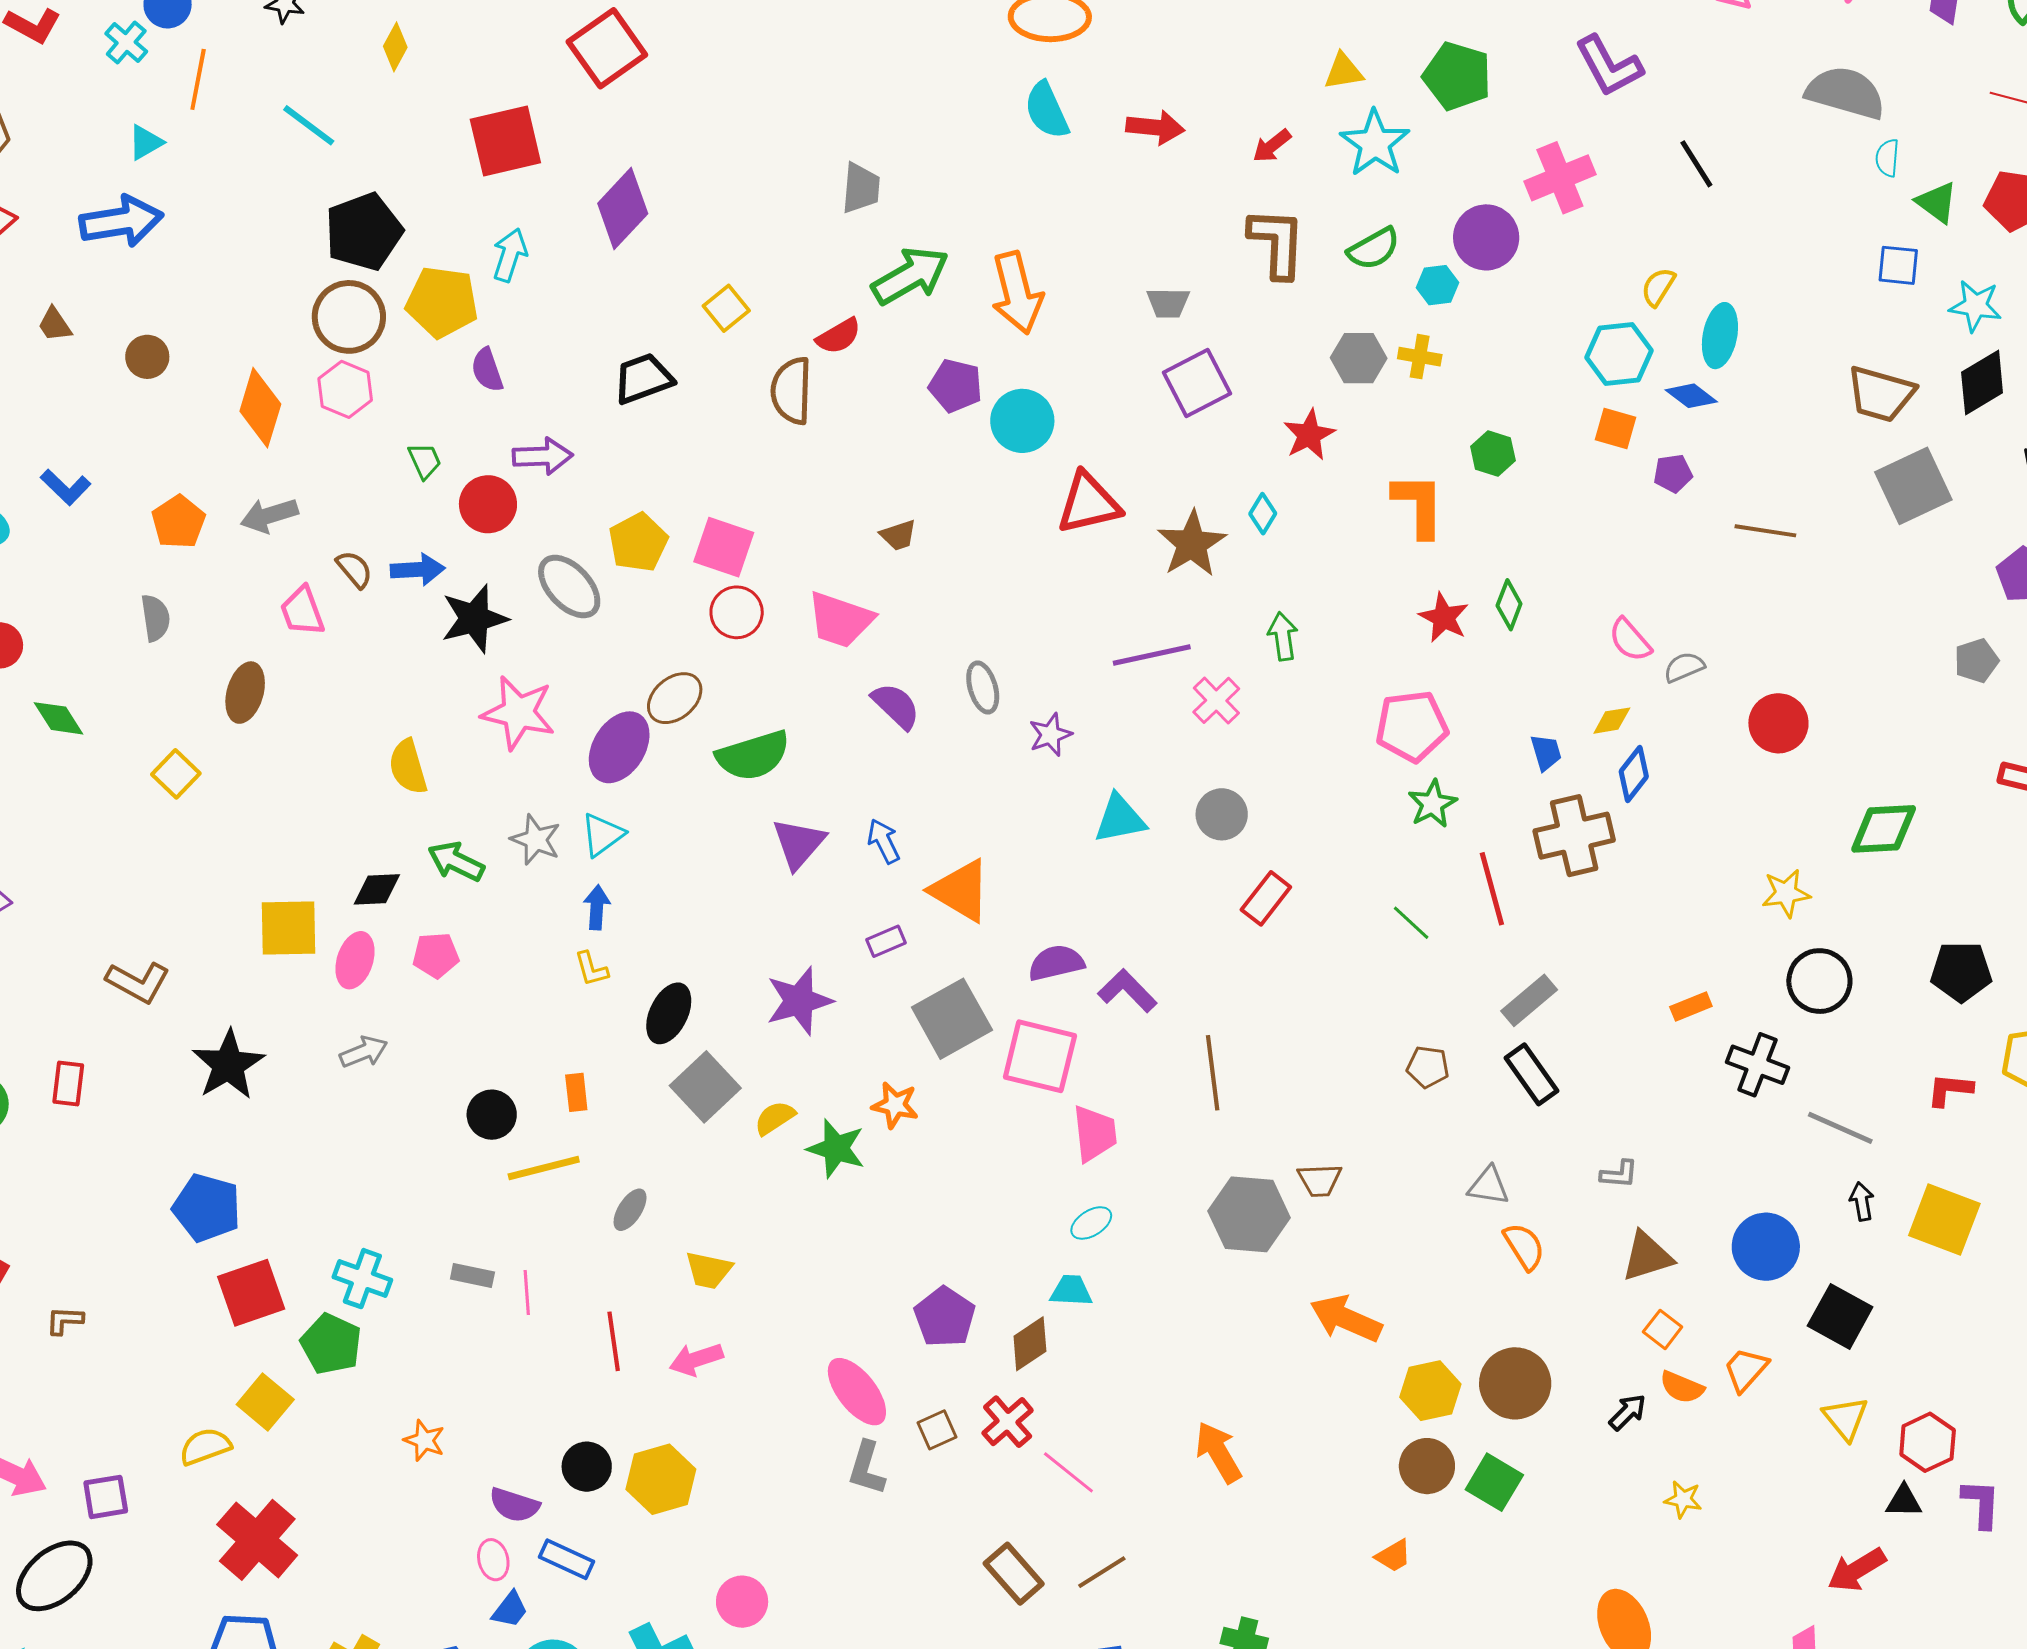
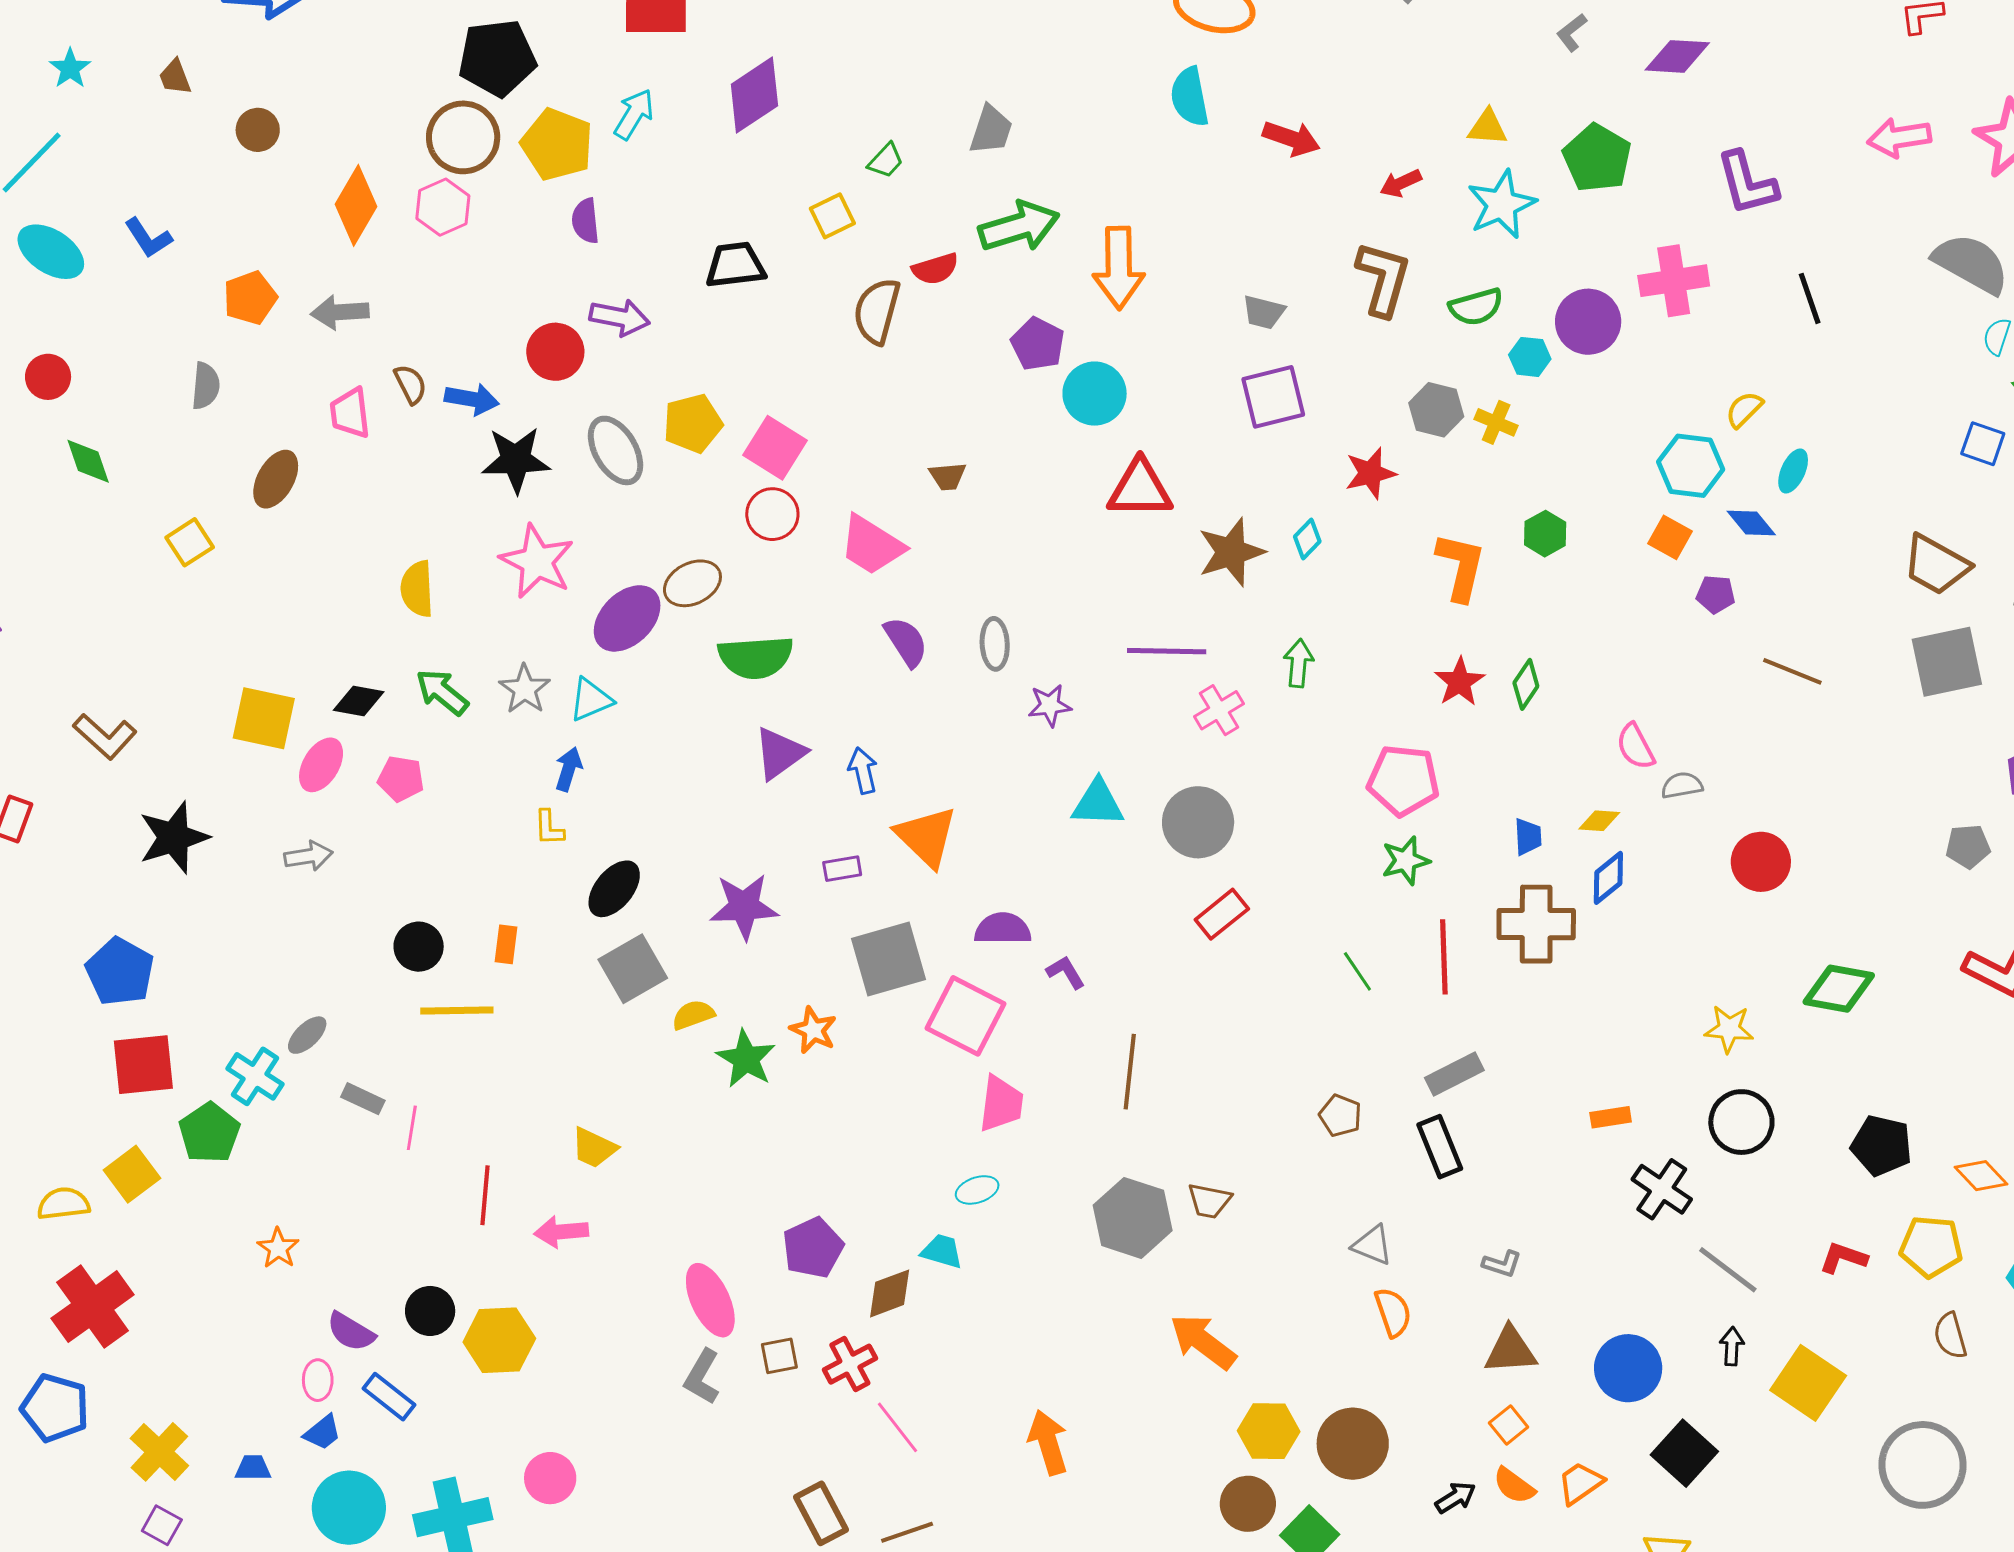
cyan ellipse: (1720, 336) -> (1793, 471), size x0.7
green trapezoid: (425, 461) -> (886, 161), moved, turned 54
gray circle: (1222, 814) -> (1198, 822), size x1.4
purple L-shape: (1127, 991) -> (1066, 972), size x0.7
gray ellipse: (630, 1210) -> (307, 1035), moved

